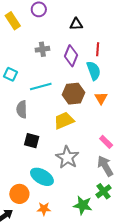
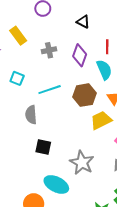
yellow rectangle: (13, 21) -> (18, 36), moved
black triangle: (76, 24) -> (83, 22), turned 32
yellow trapezoid: (64, 121) -> (101, 120), moved

